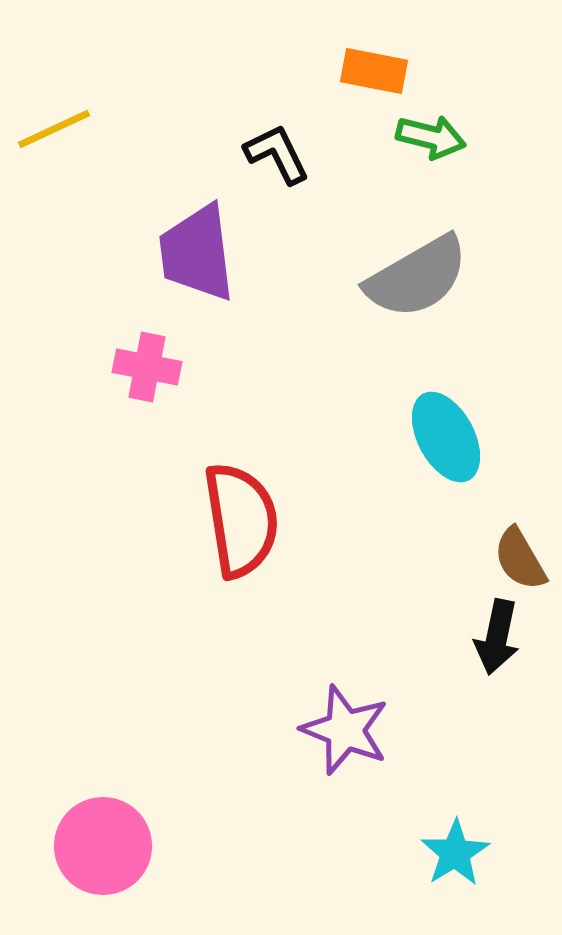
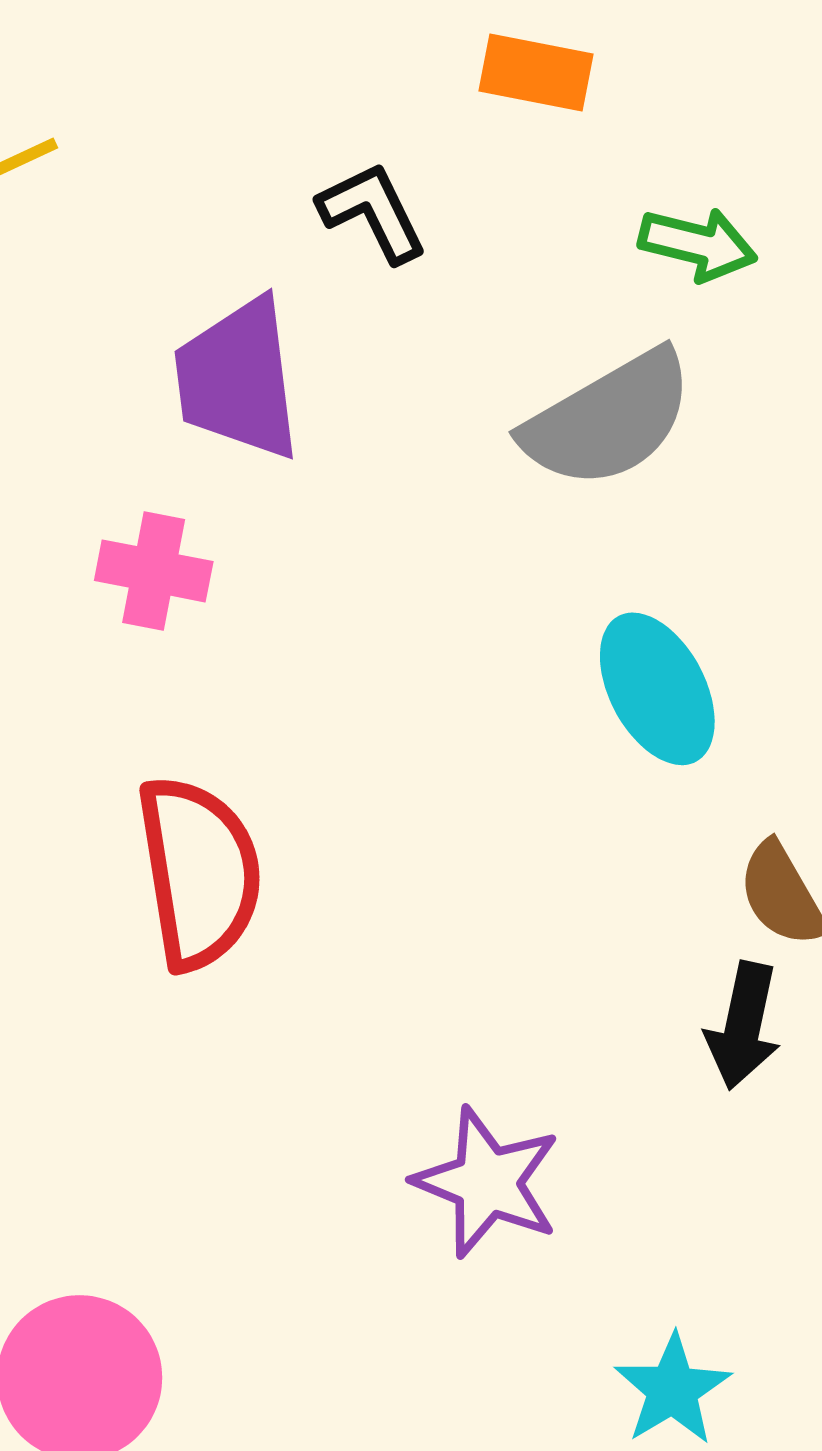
green arrow: (431, 137) -> (698, 244), moved
red semicircle: (241, 520) -> (199, 872), moved

